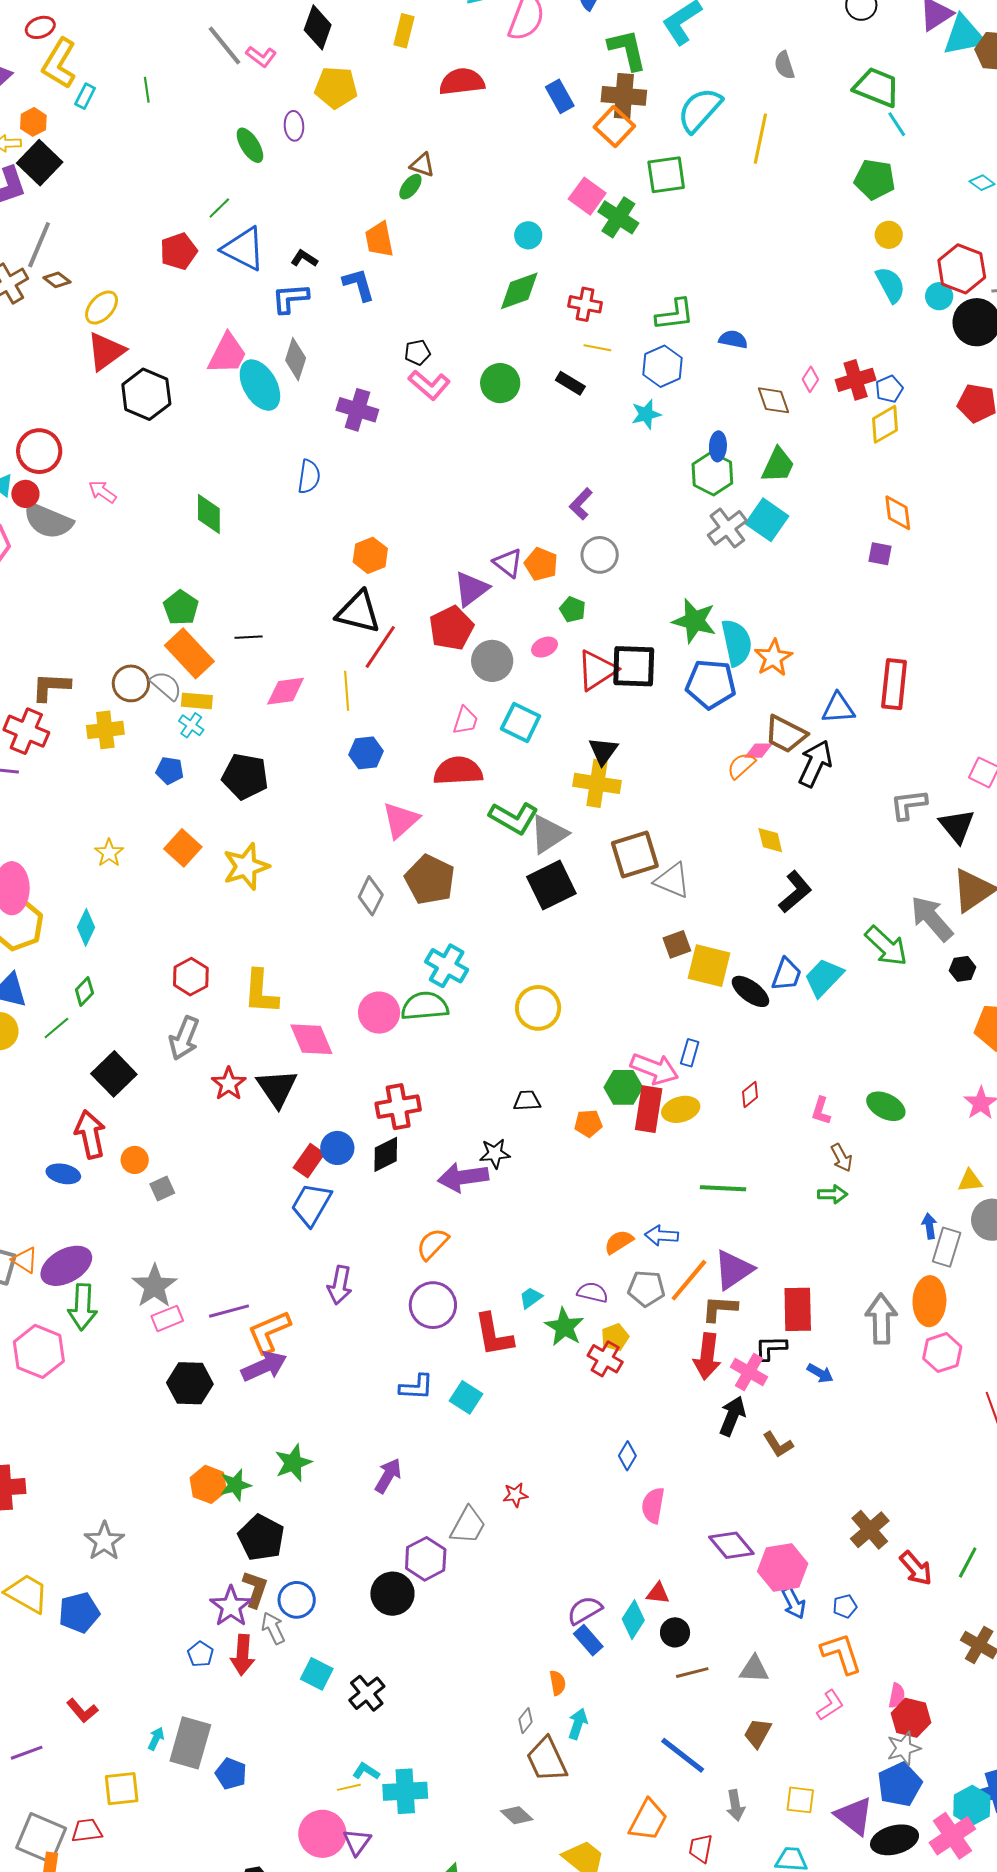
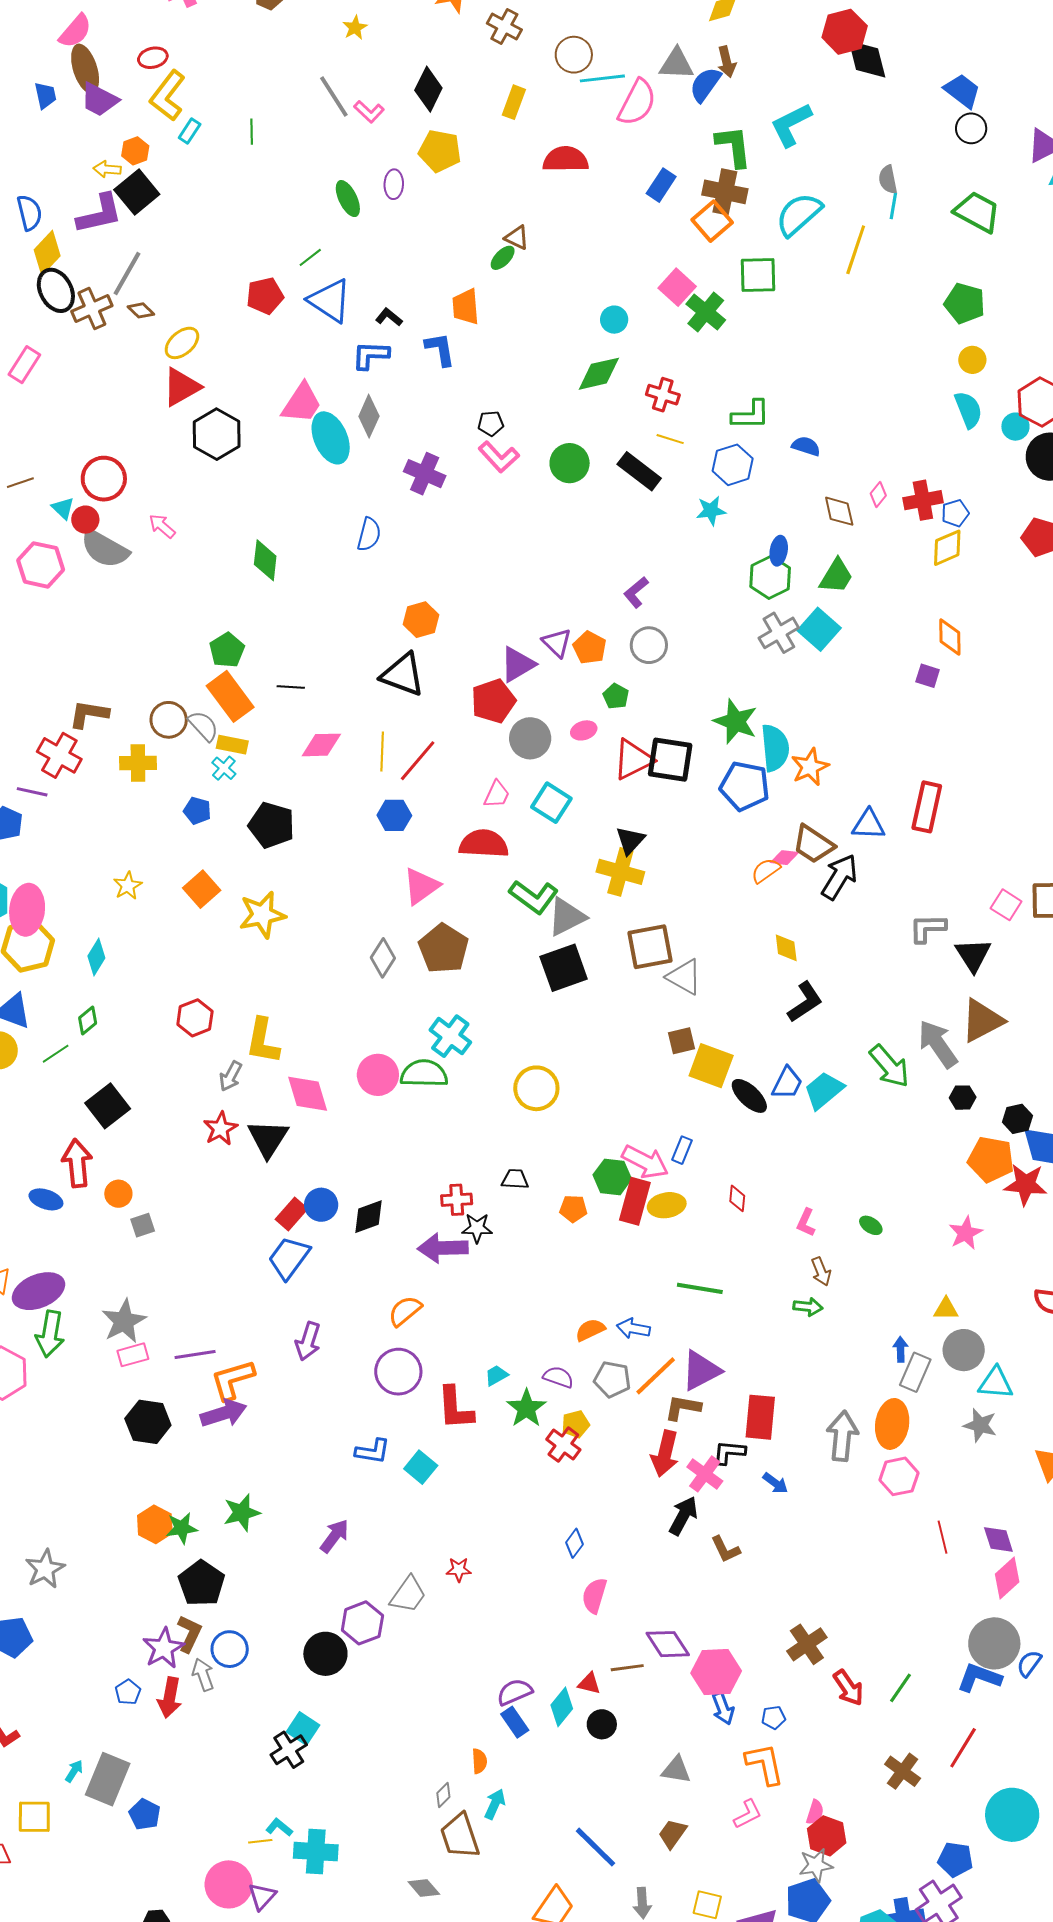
blue rectangle: (560, 96) -> (661, 185), turned 56
cyan line: (897, 124) -> (893, 206), moved, turned 36
black rectangle: (570, 383) -> (639, 471), size x1.5
red line: (380, 647) -> (418, 761), moved
gray arrow: (184, 1038) -> (231, 1076), moved, size x0.7
red diamond: (750, 1095) -> (737, 1198), turned -52
green ellipse: (886, 1106) -> (871, 1225), size x0.6
red cross: (398, 1107) -> (457, 1200), moved, size x0.7
brown line: (692, 1673) -> (627, 1668), moved
cyan square: (317, 1674) -> (303, 1729), moved

